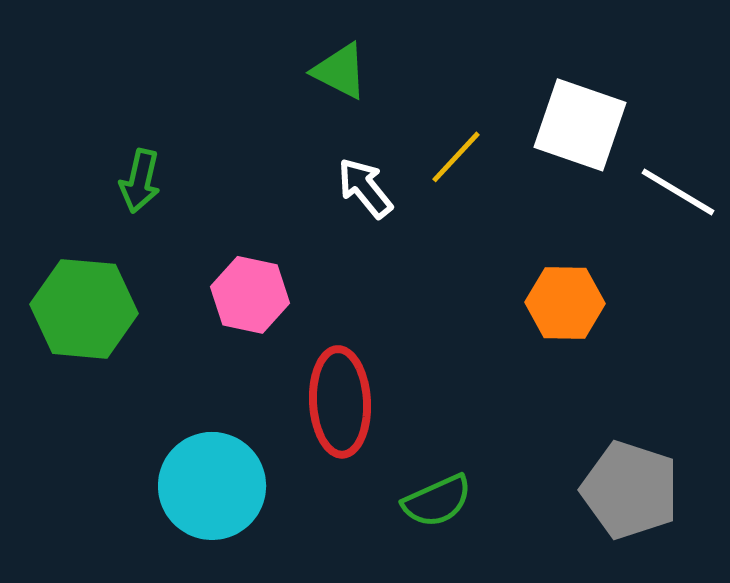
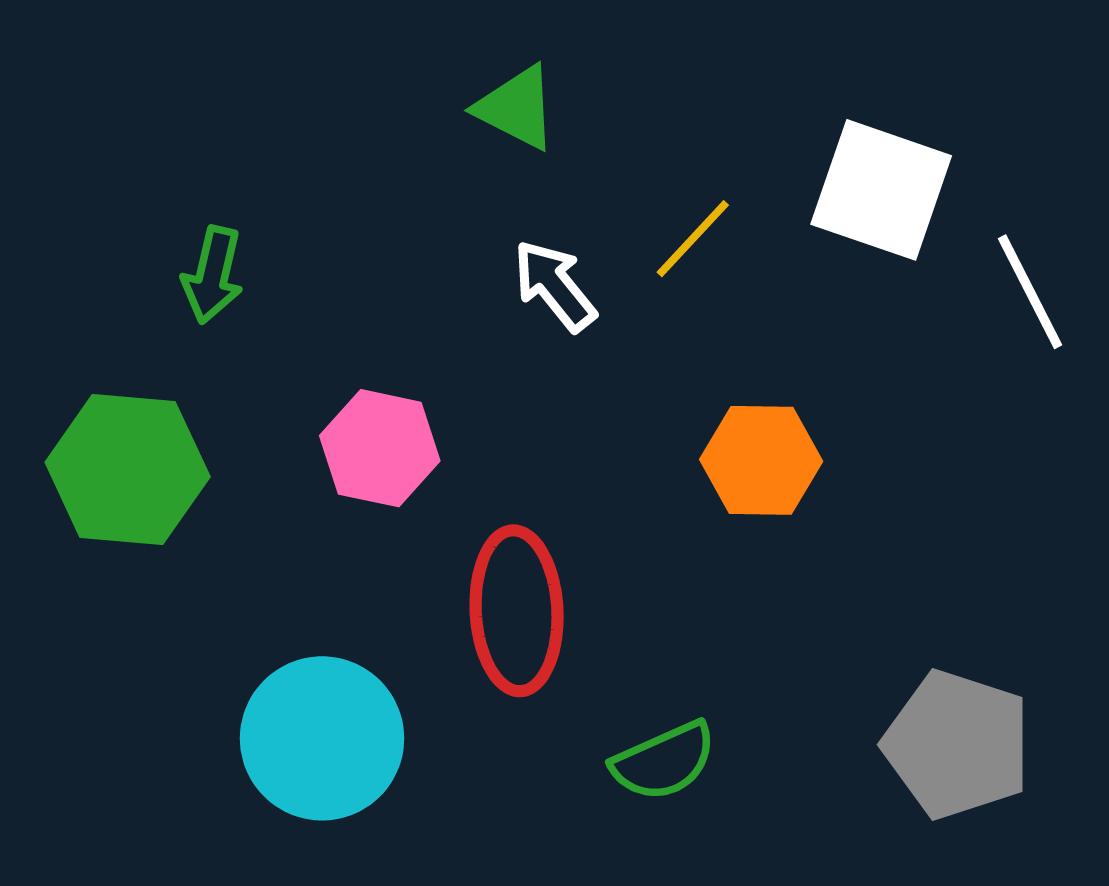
white line: (678, 192) -> (1030, 292), turned 32
orange hexagon: (565, 303) -> (761, 460), moved

